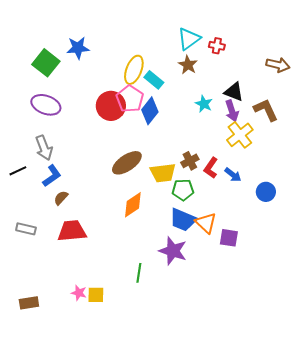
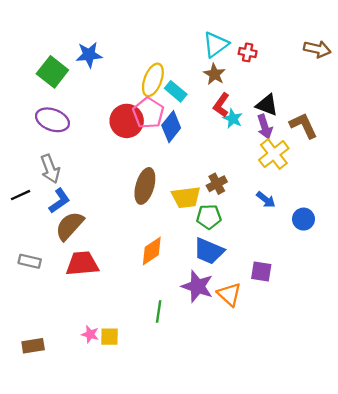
brown arrow: (278, 65) -> (317, 49), moved
brown ellipse: (127, 163) -> (145, 186), turned -40
red L-shape: (211, 168) -> (221, 105), moved
brown semicircle: (61, 198) -> (70, 226), size x1.8
orange diamond: (133, 205) -> (152, 251), moved
orange triangle: (206, 223) -> (229, 294), moved

